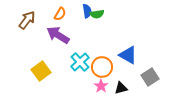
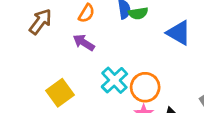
purple arrow: (58, 35) -> (84, 43), size x0.7
blue triangle: (128, 55) -> (179, 33), moved

